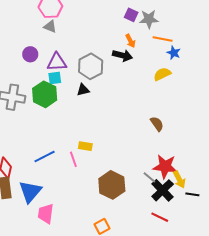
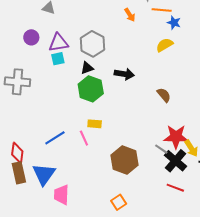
black arrow: (122, 55) -> (124, 74), moved
green hexagon: (45, 94) -> (91, 89), moved

